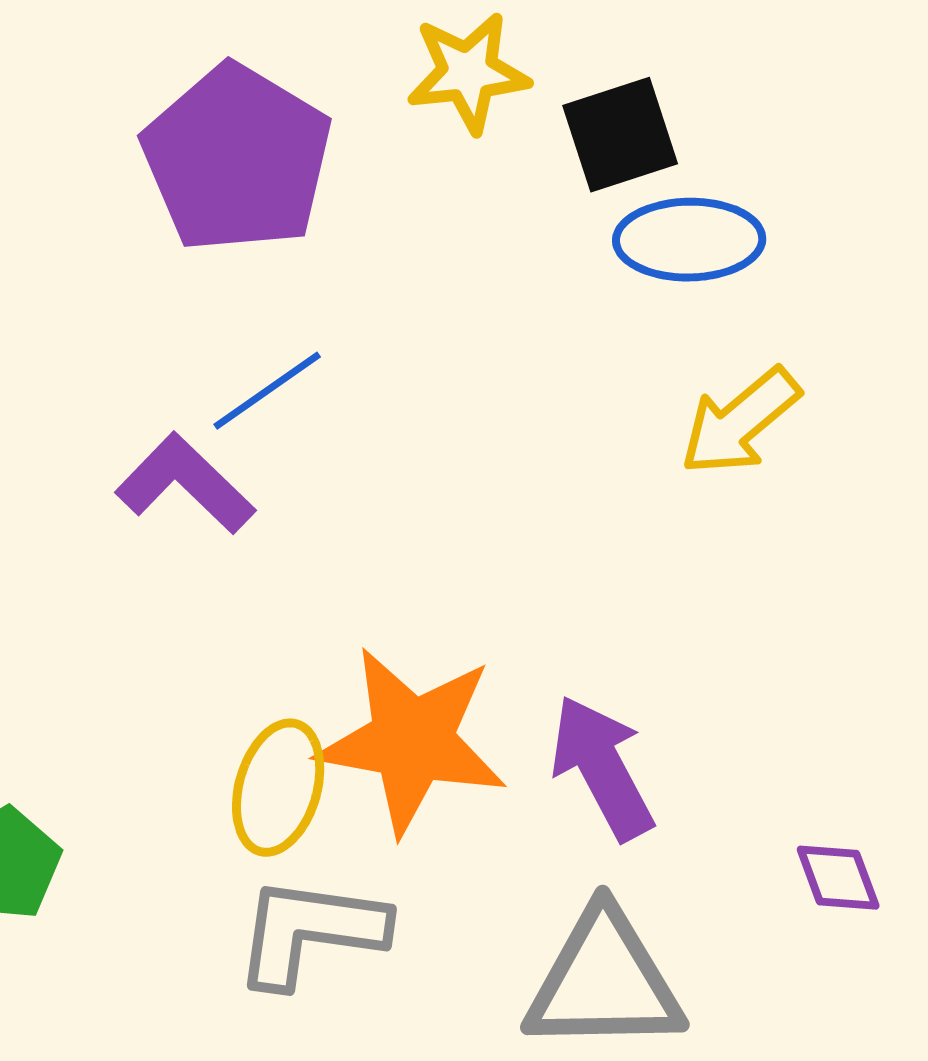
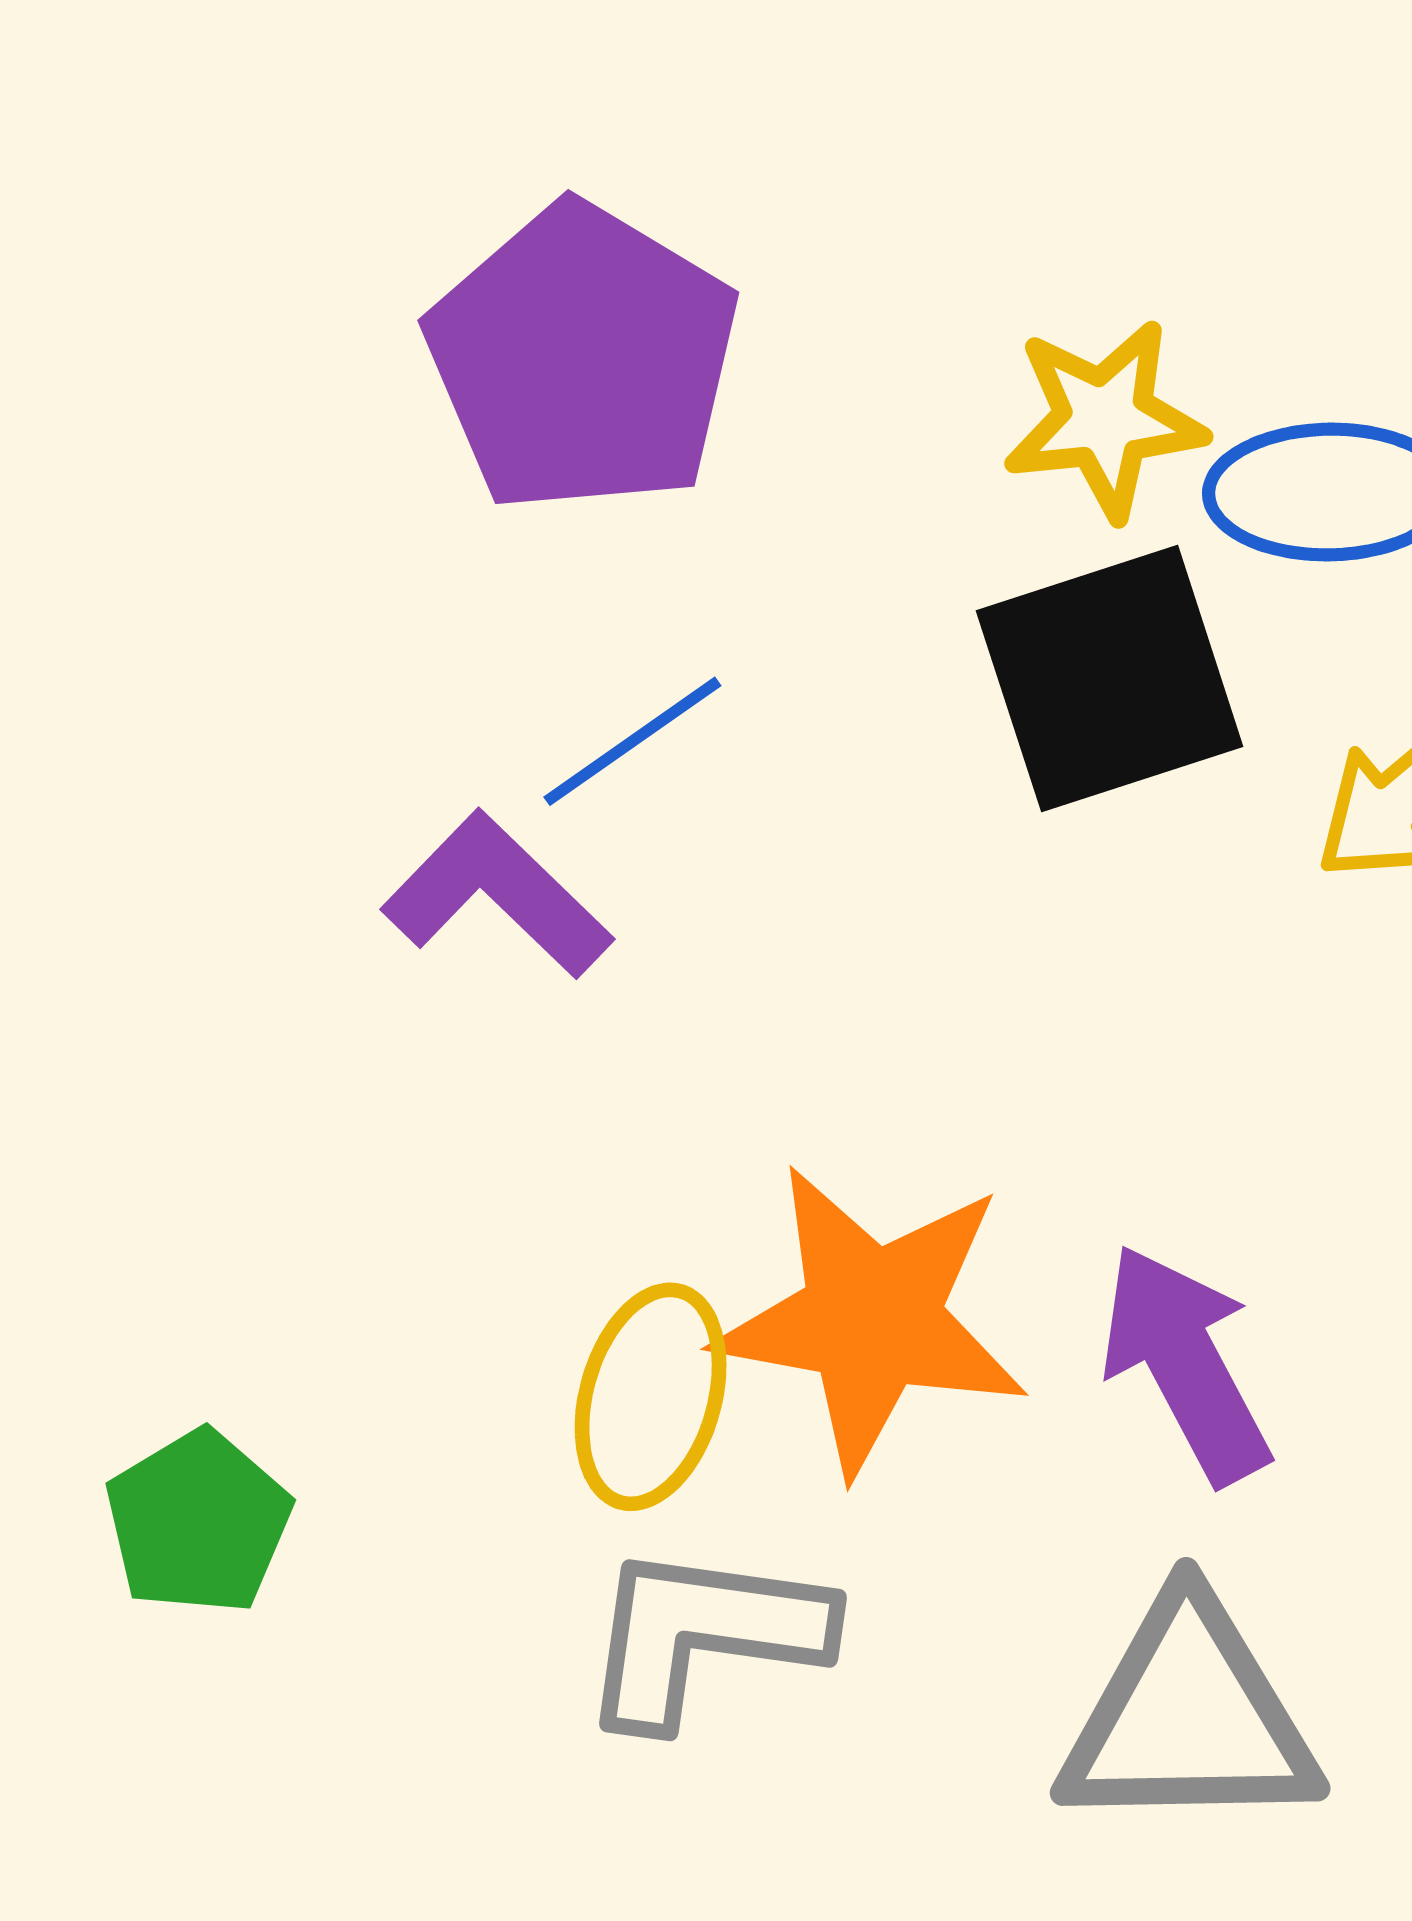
yellow star: (468, 73) -> (1105, 419), moved
black square: (620, 135) -> (1110, 679), moved, size x1.4

